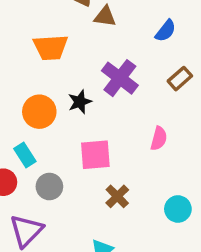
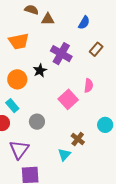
pink square: (95, 155) -> (68, 99), moved, turned -30
gray circle: (49, 187) -> (37, 122), moved
brown cross: (117, 196) -> (78, 139), moved

